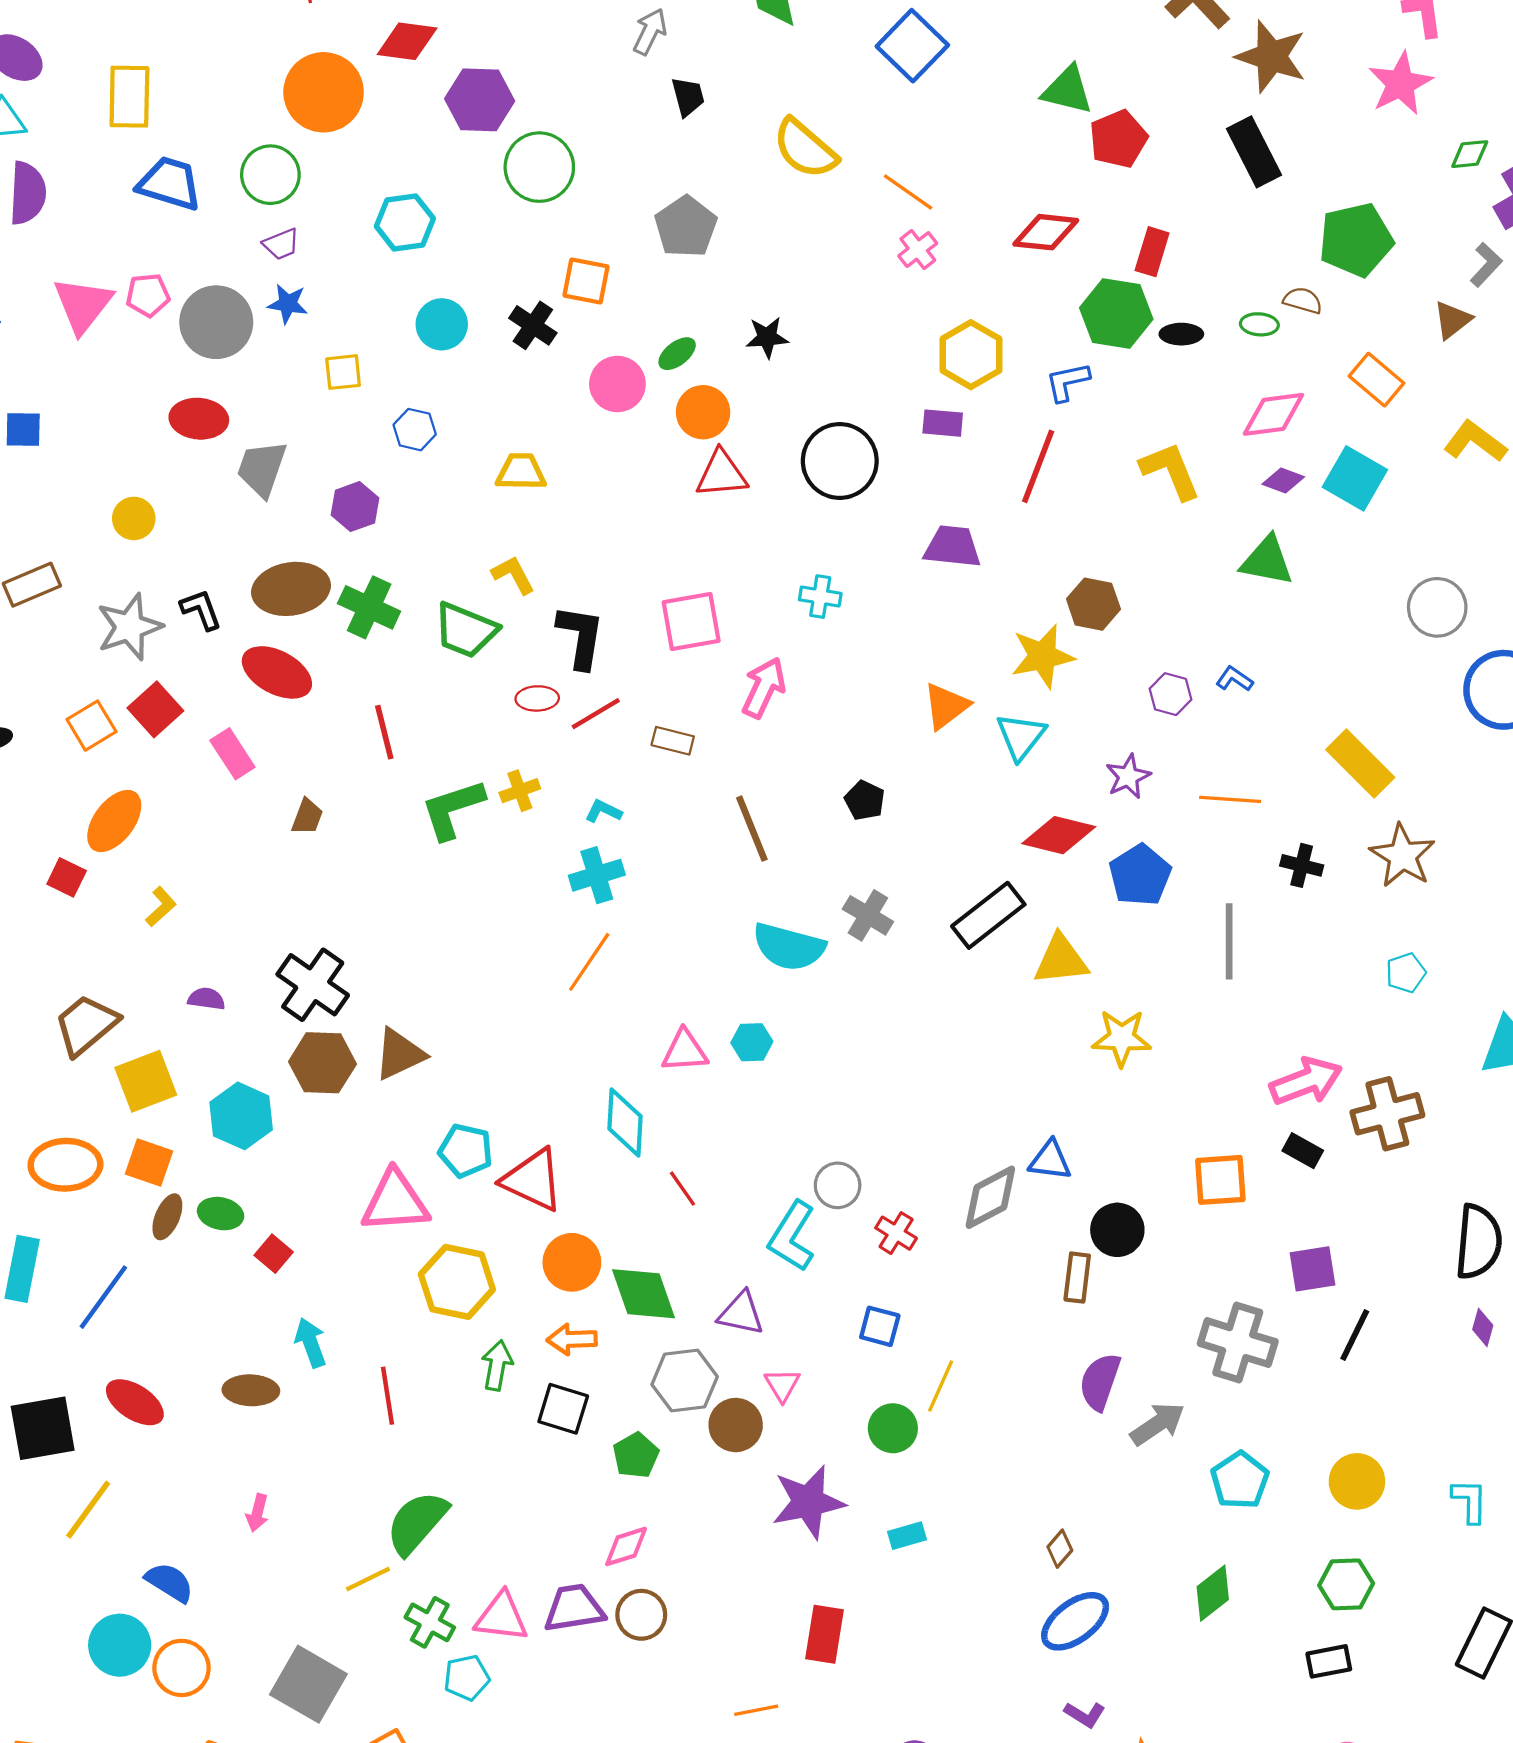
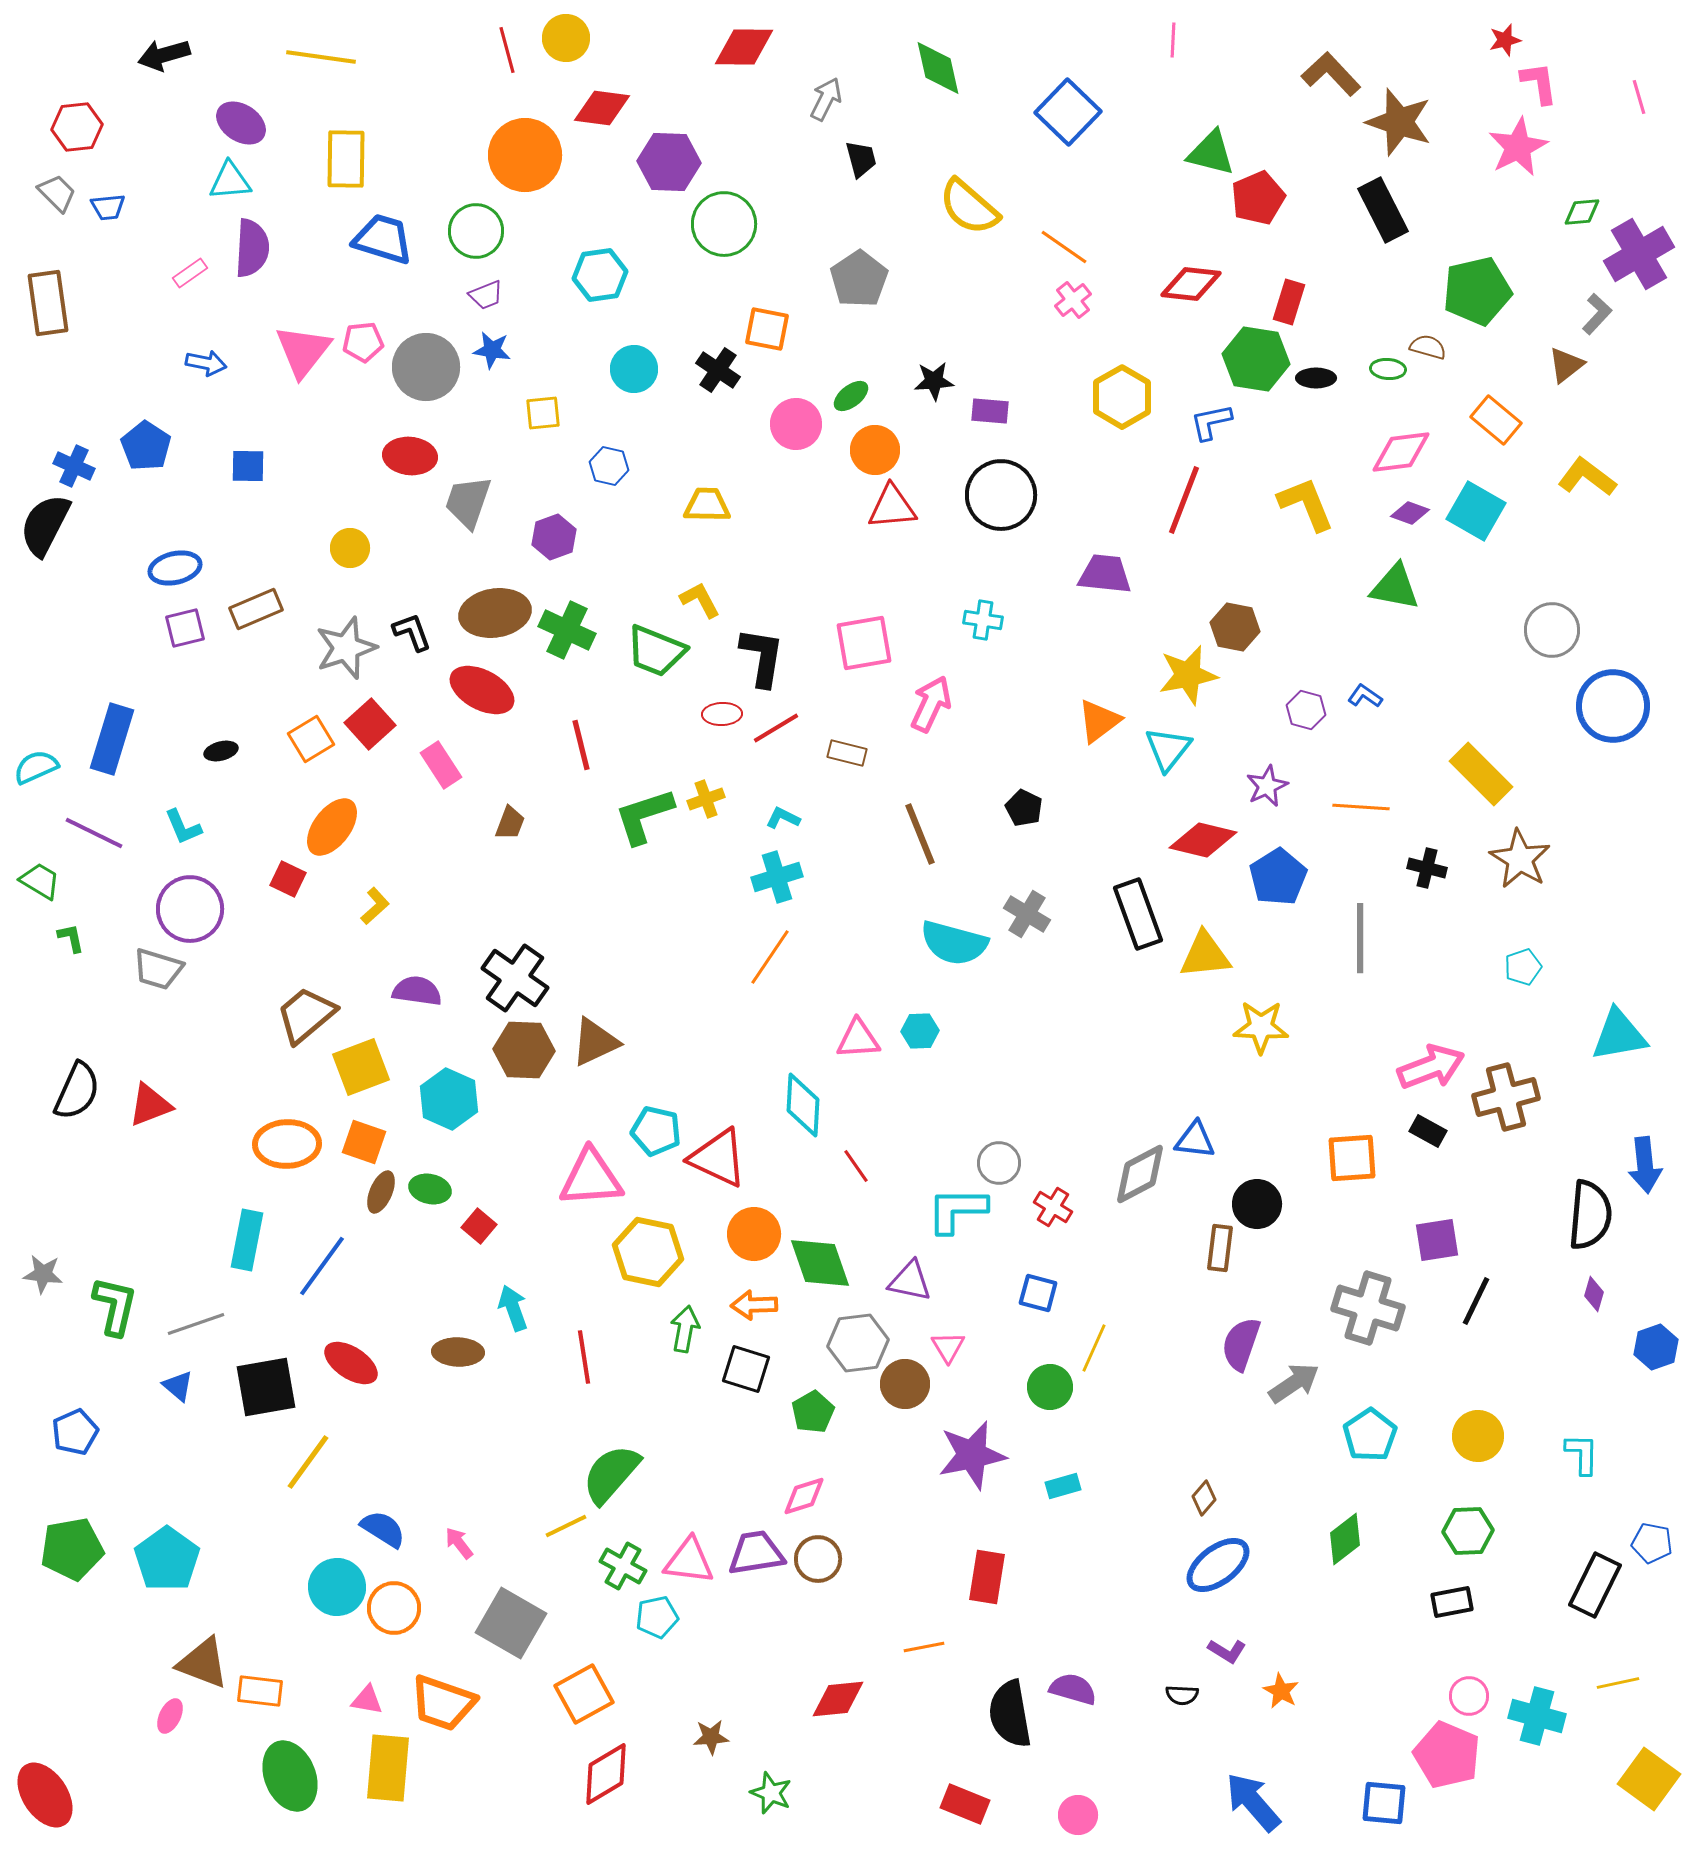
purple rectangle: (943, 423) -> (990, 411), moved
black rectangle: (988, 915) -> (1138, 914), turned -72
purple semicircle: (206, 999) -> (417, 991), size x1.4
cyan L-shape: (792, 1236) -> (957, 1210), turned 58
pink arrow: (257, 1513) -> (459, 1543), moved, turned 128

